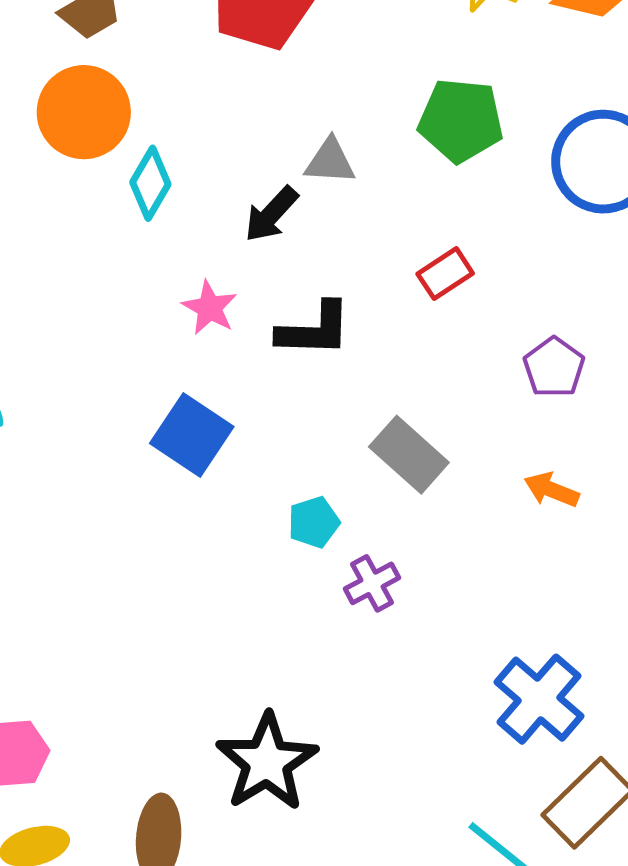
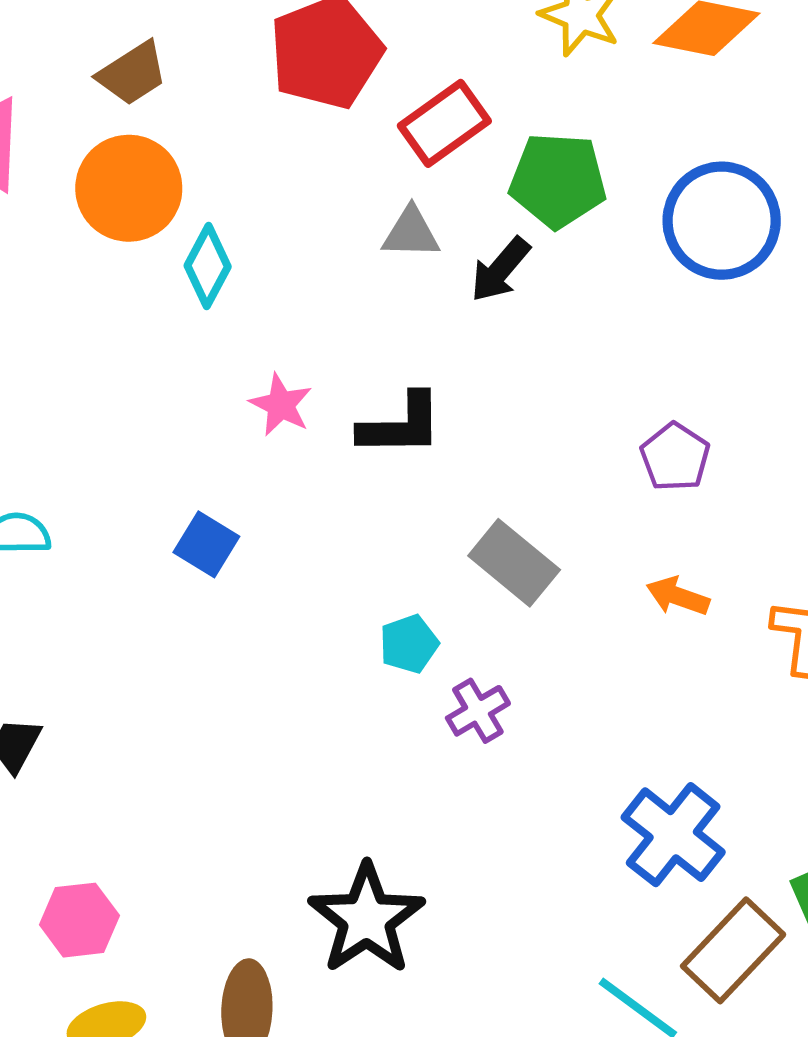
black arrow: (271, 214) -> (500, 270), moved
red rectangle: (445, 274) -> (444, 123), moved, size x1.4
blue square: (192, 435) -> (206, 544), moved, size x0.7

